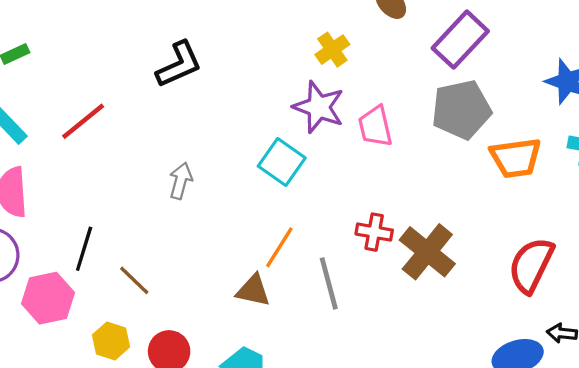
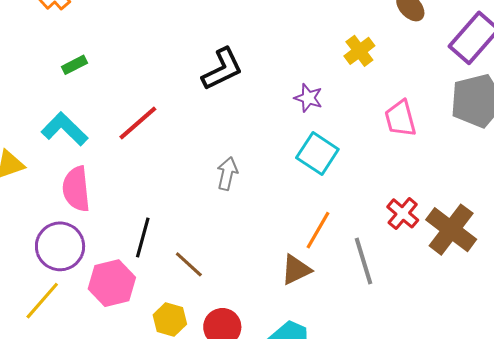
purple star: (319, 107) -> (308, 98), moved, size x0.6
red cross: (374, 232) -> (403, 213), turned 32
brown triangle: (253, 290) -> (296, 270), turned -36

